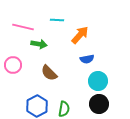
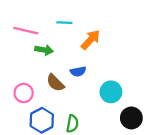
blue semicircle: (87, 59) -> (78, 71), moved
pink circle: (13, 65) -> (24, 93), moved
black circle: (99, 104) -> (131, 118), moved

